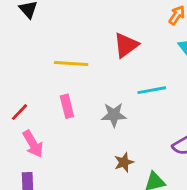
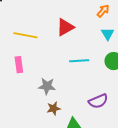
gray star: (114, 115) -> (47, 86), moved

